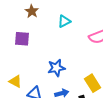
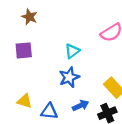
cyan triangle: (64, 21) -> (72, 51), moved

